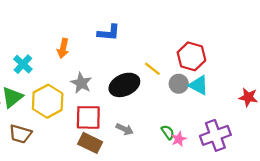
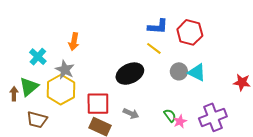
blue L-shape: (109, 33) -> (158, 26), moved
red hexagon: (191, 56) -> (190, 32), moved
yellow line: (152, 69) -> (154, 48), moved
gray star: (81, 83) -> (65, 70), moved

